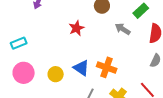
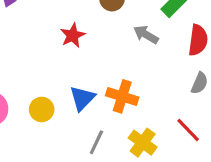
blue triangle: (81, 68) -> (82, 98), turned 42

